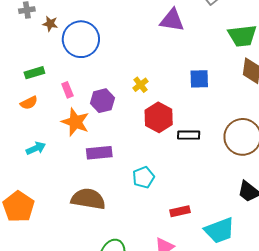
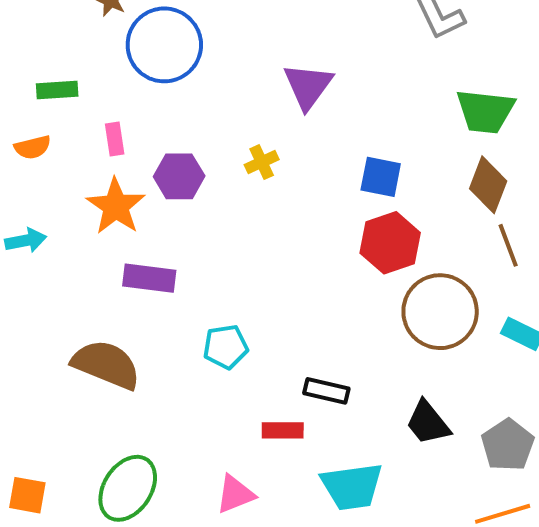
purple triangle: (172, 20) -> (308, 86), moved, turned 44
red hexagon: (159, 117) -> (390, 243), moved
black rectangle: (189, 135) -> (326, 391), moved

